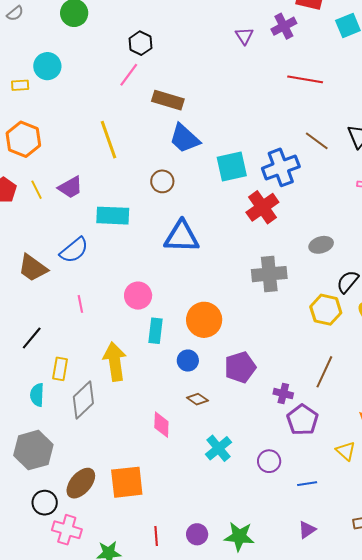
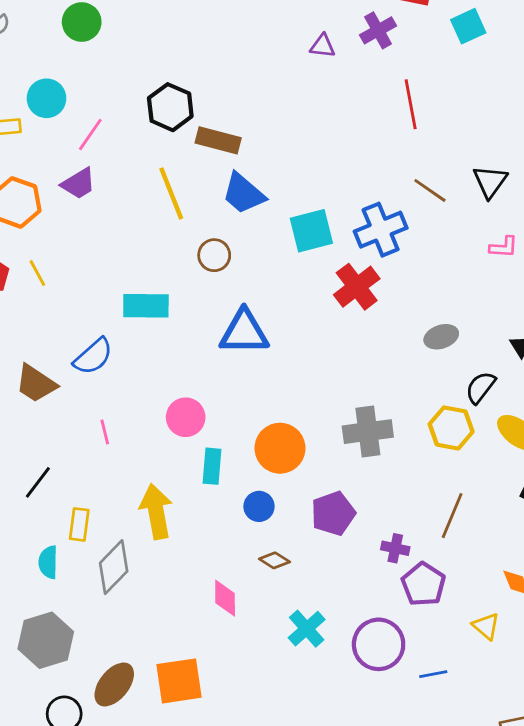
purple triangle: (244, 36) -> (323, 46), turned -48
black hexagon: (140, 43) -> (170, 107), moved, size x1.4
pink line: (129, 75) -> (90, 135), moved
red line: (305, 79) -> (411, 104), turned 72
yellow line: (108, 140) -> (171, 193), moved
purple trapezoid: (70, 187) -> (79, 184), moved
gray cross: (269, 274) -> (368, 432), moved
purple circle: (269, 461) -> (379, 644), size x1.6

